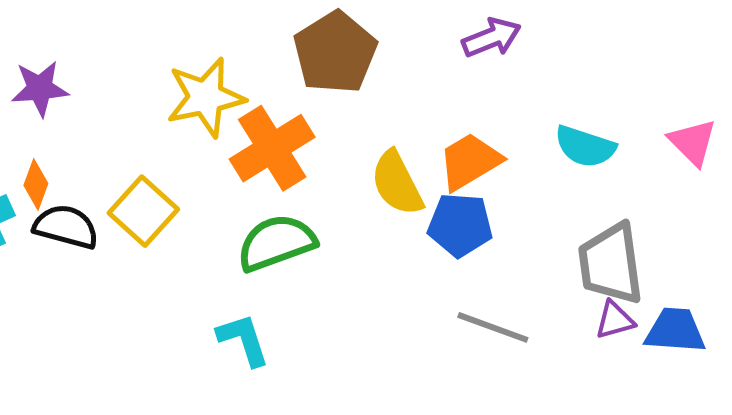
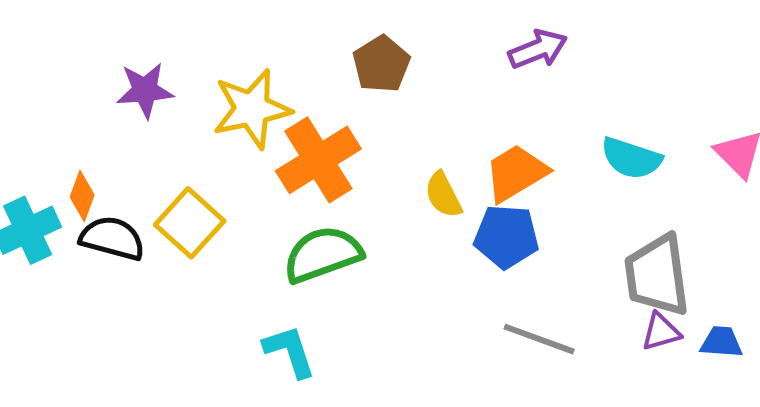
brown pentagon: (335, 52) -> (381, 64), size x0.7
purple star: (40, 88) -> (145, 90), moved
yellow semicircle: (397, 183) -> (443, 195), size x0.7
blue trapezoid: (675, 330) -> (721, 342), size x0.7

